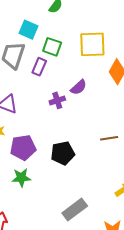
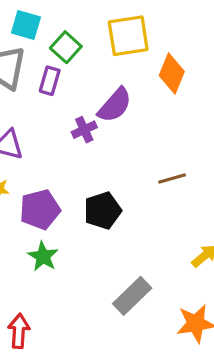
green square: (52, 47) -> (66, 47), turned 30
purple semicircle: (79, 87) -> (115, 105), size x1.4
green star: (21, 178) -> (43, 256), turned -30

